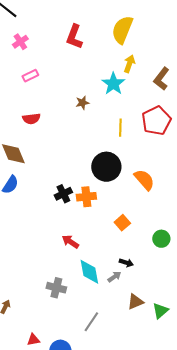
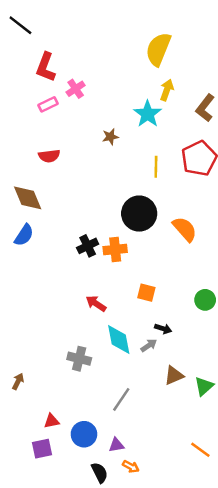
red L-shape: (74, 37) -> (46, 67), moved
pink cross: (20, 42) -> (76, 89), moved
orange square: (122, 223) -> (146, 293), moved, turned -35

